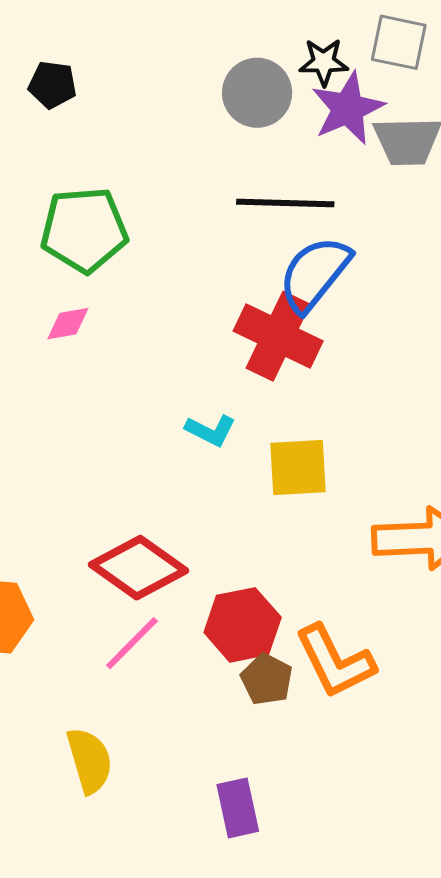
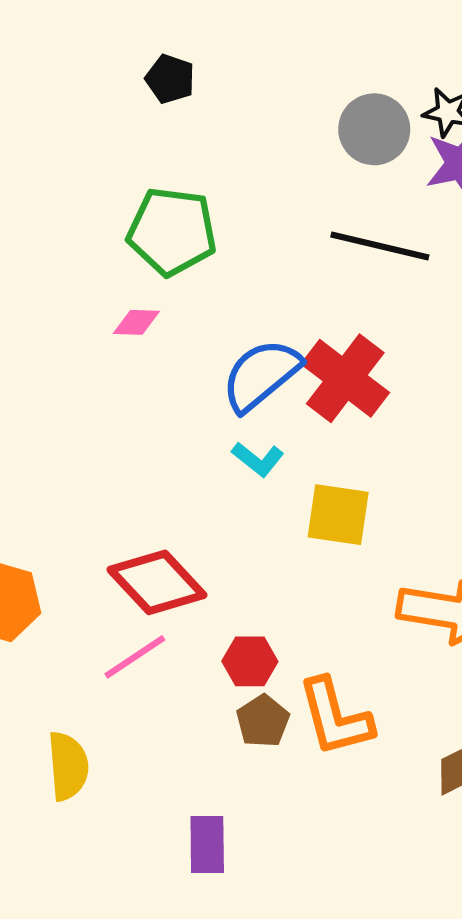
blue semicircle: (315, 274) -> (261, 375), moved
red hexagon: (243, 625) -> (250, 661), size x0.7

